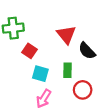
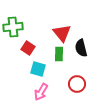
black semicircle: (87, 51) -> (81, 48), turned 30
green rectangle: (67, 70) -> (59, 54), moved

